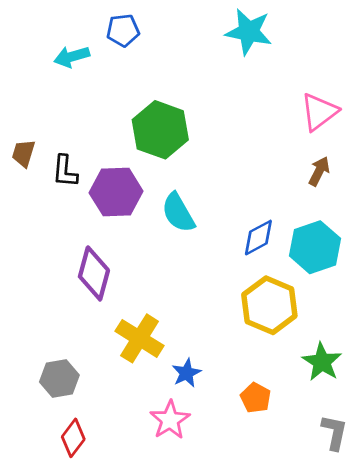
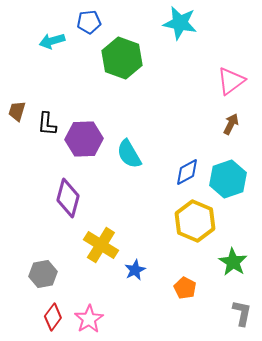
green hexagon: (160, 130) -> (122, 58), moved
pink star: (170, 420) -> (89, 319), moved

